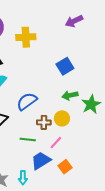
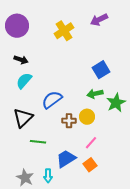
yellow cross: (26, 37) -> (64, 31), moved, turned -30
blue square: (65, 66) -> (101, 70), moved
green line: (28, 140) -> (38, 142), moved
pink line: (56, 143) -> (91, 143), moved

